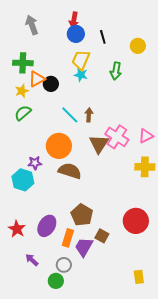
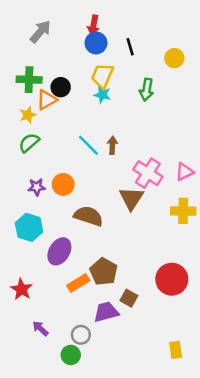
gray arrow: (32, 25) -> (40, 32), turned 60
black circle: (51, 84) -> (61, 87), moved
brown triangle: (99, 144) -> (131, 198), moved
orange circle: (59, 146) -> (63, 184), moved, size x0.7
purple star: (35, 163) -> (37, 187), moved
purple ellipse: (47, 226) -> (59, 251), moved
orange rectangle: (68, 238) -> (78, 283), moved, turned 42
purple trapezoid: (84, 247) -> (106, 312), turned 45

